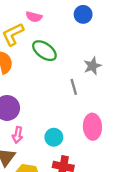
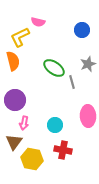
blue circle: (83, 14) -> (82, 30), moved
green ellipse: (44, 51) -> (54, 68), moved

